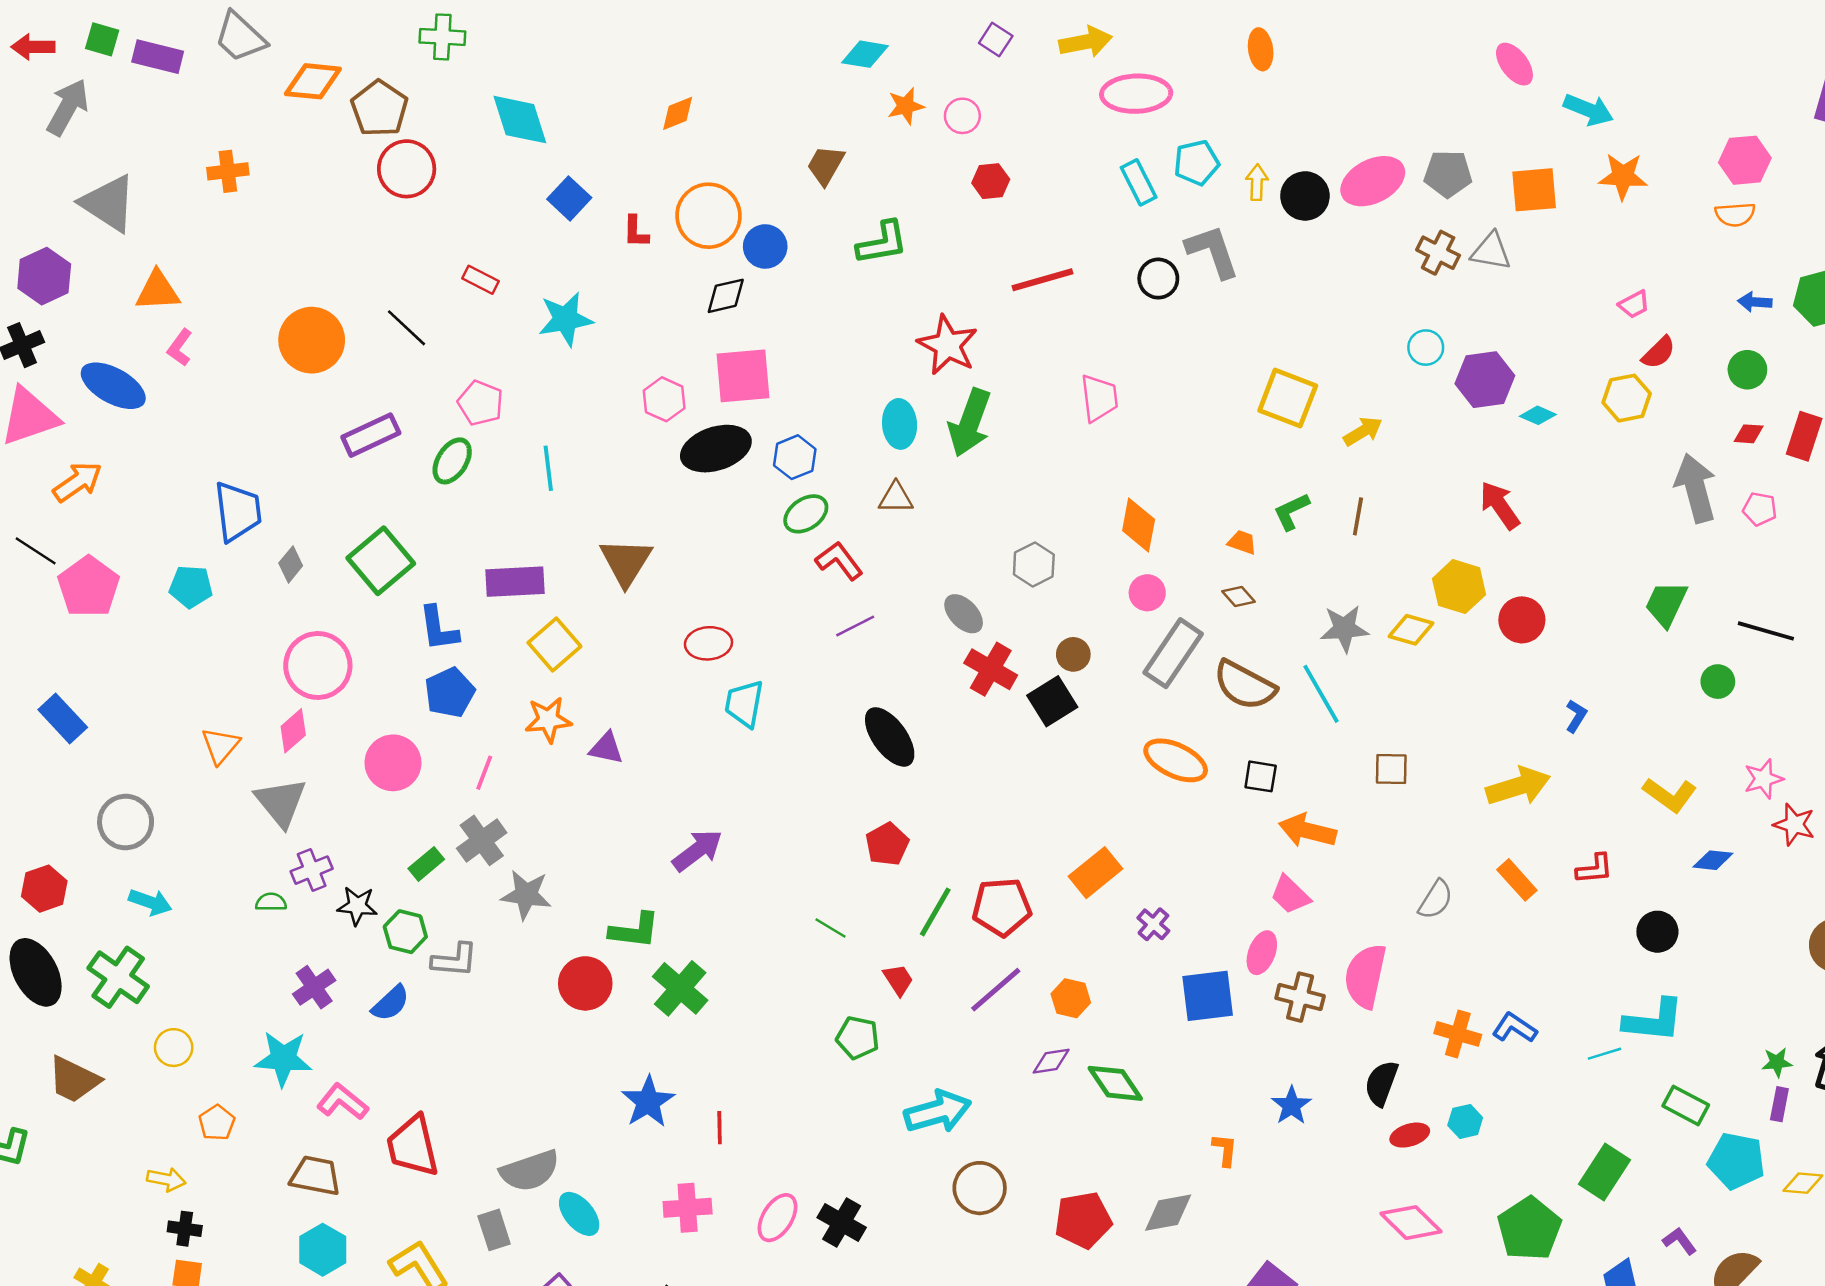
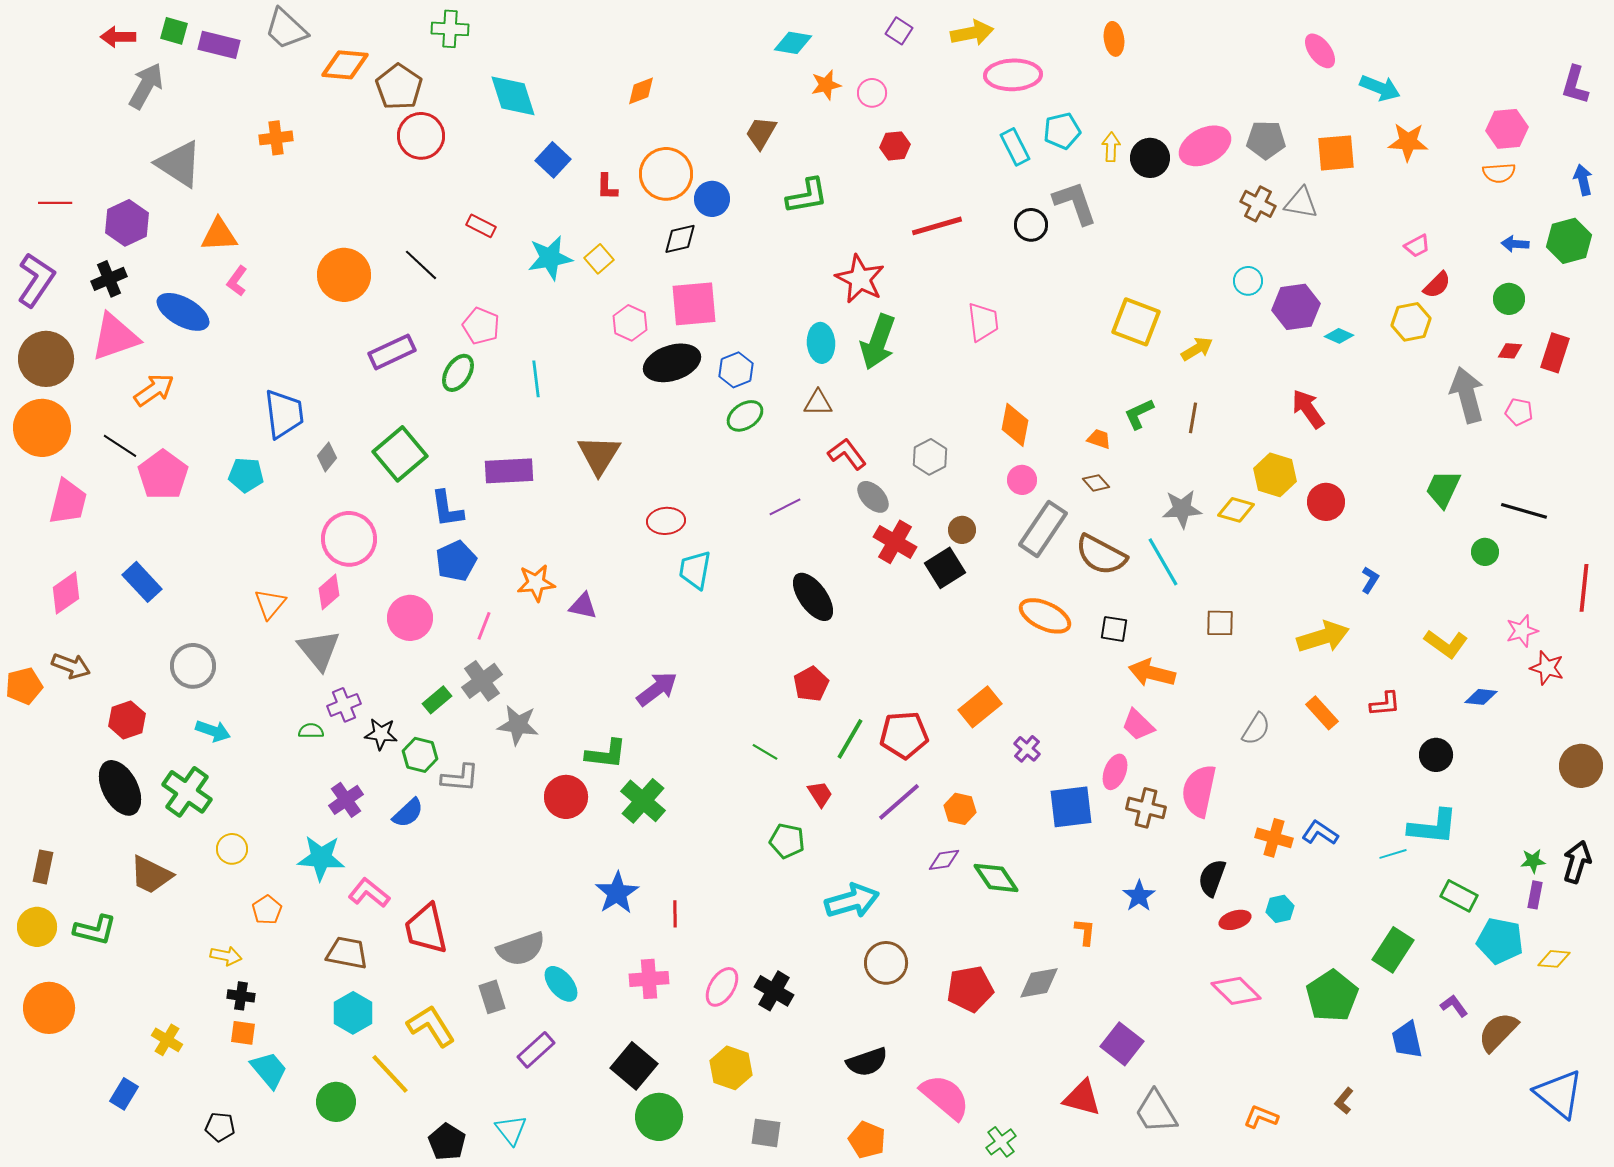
red L-shape: (839, 561) -> (847, 454), moved
yellow square: (554, 645) -> (599, 259), moved, size x0.7

